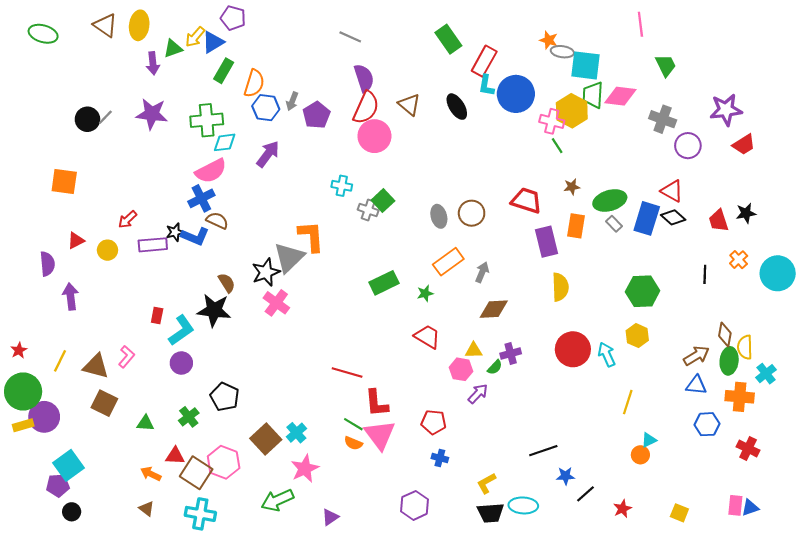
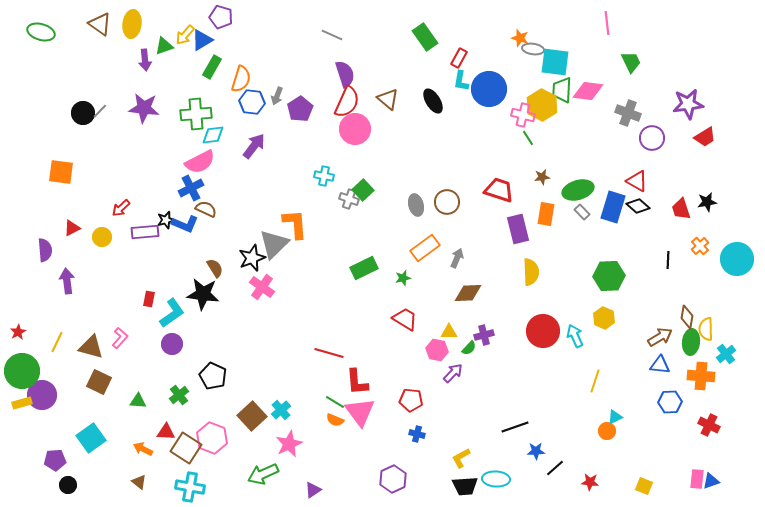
red rectangle: (484, 61) -> (459, 58), size x0.7
cyan square: (68, 465) -> (91, 438), moved
red star: (622, 509) -> (590, 482), turned 30

